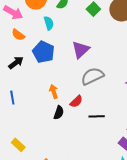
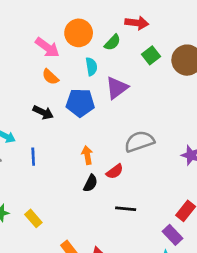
purple triangle: (81, 50) -> (117, 88), moved
blue pentagon: (43, 52) -> (80, 103), turned -30
black arrow: (16, 63) -> (43, 112), turned 56
black line: (97, 116) -> (126, 209), moved

